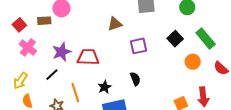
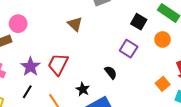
brown triangle: (115, 24) -> (75, 24), turned -42
purple square: (138, 46) -> (129, 49), moved, turned -30
red trapezoid: (88, 57) -> (58, 64), turned -50

